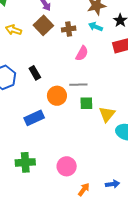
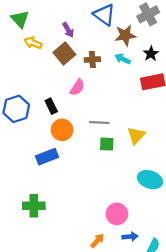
yellow arrow: (14, 30) -> (33, 43), moved
pink semicircle: (82, 53) -> (77, 87), moved
orange circle: (57, 96) -> (62, 130), moved
yellow triangle: (107, 114) -> (136, 136), moved
pink circle: (67, 166) -> (117, 214), moved

